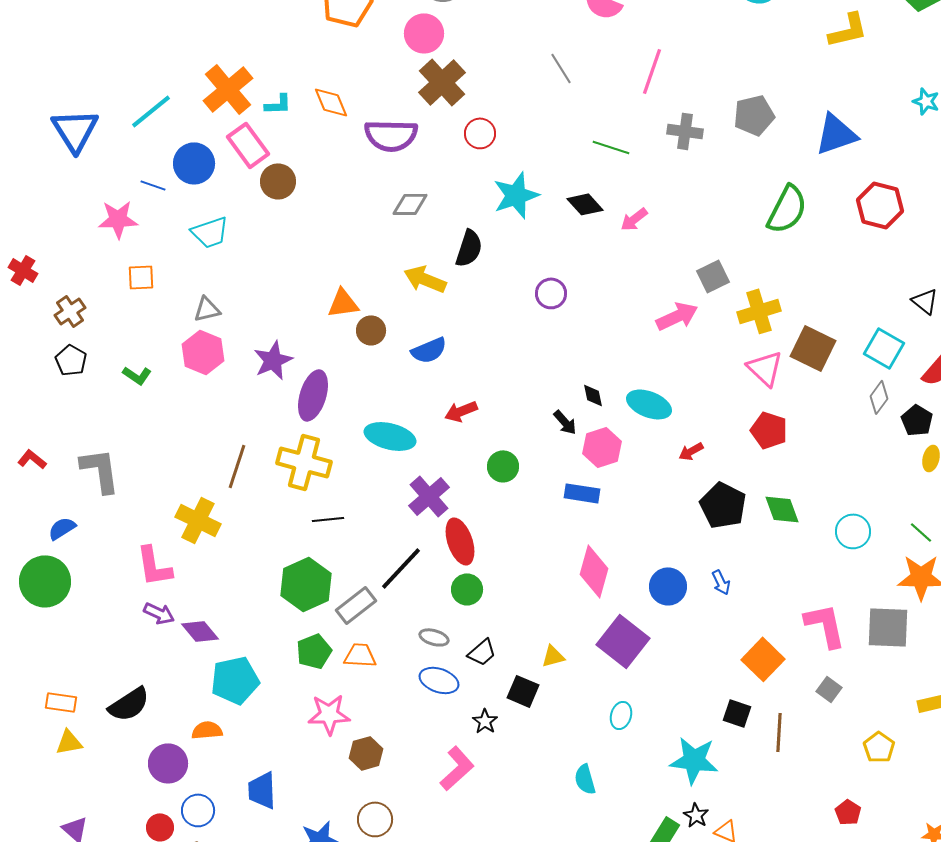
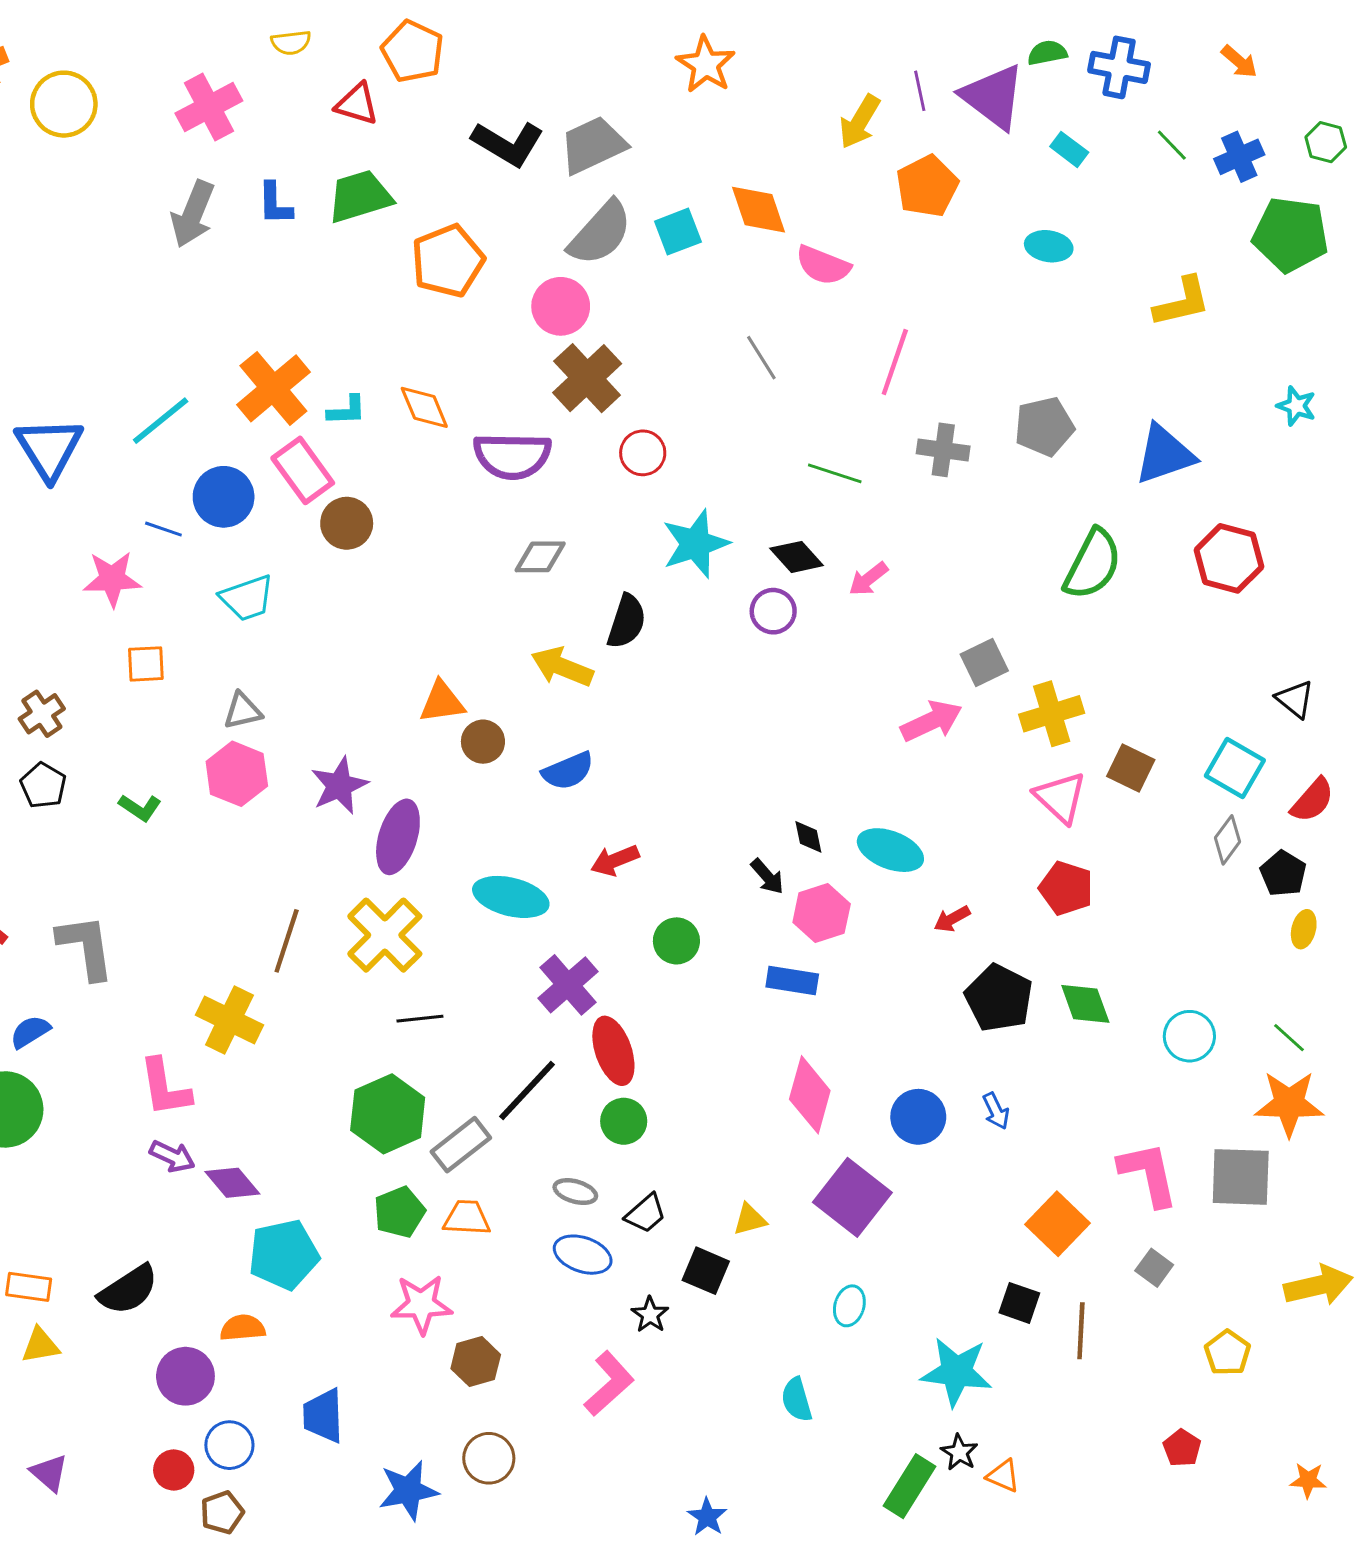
purple circle: (551, 293) -> (773, 611), moved
brown square: (813, 348) -> (1131, 768), size x0.7
yellow cross: (304, 462) -> (385, 935), turned 30

